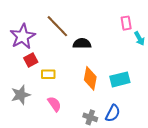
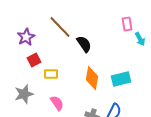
purple star: (23, 36) -> (26, 37), size x0.7
black semicircle: (82, 44) -> (84, 44), turned 54

